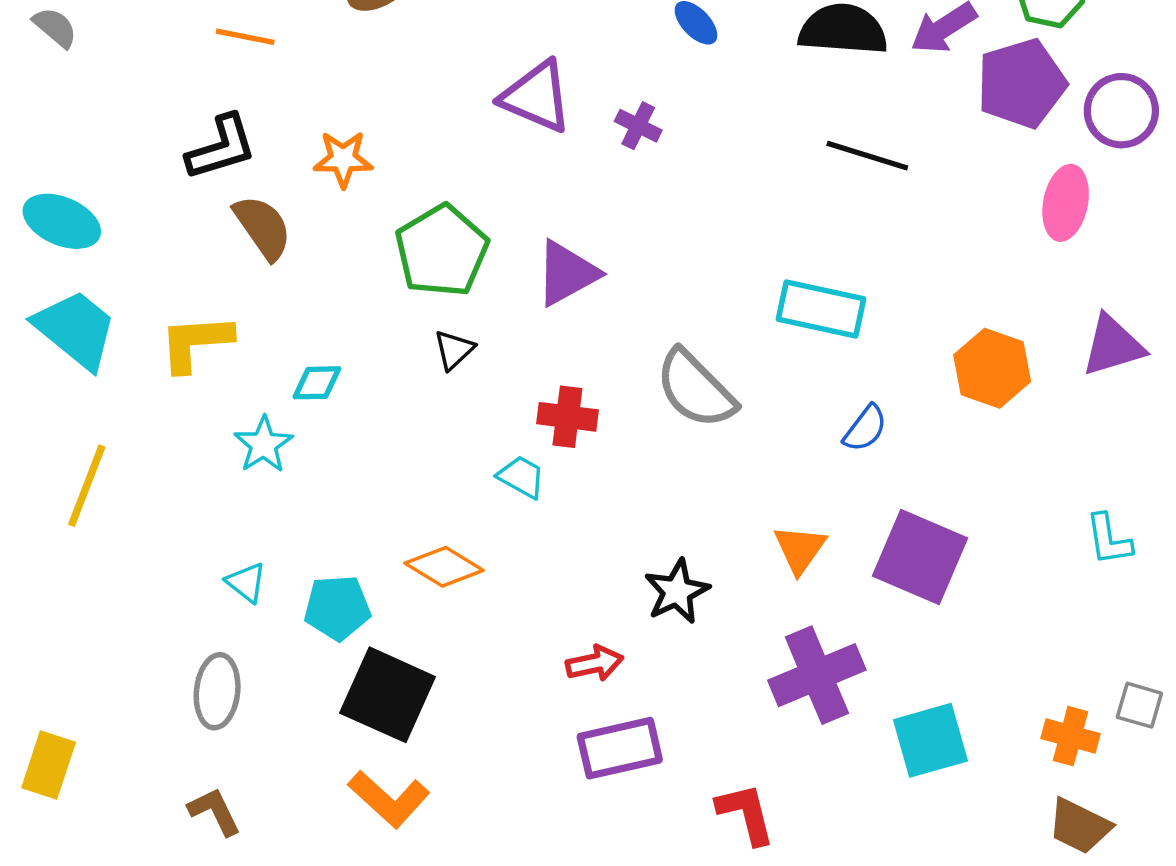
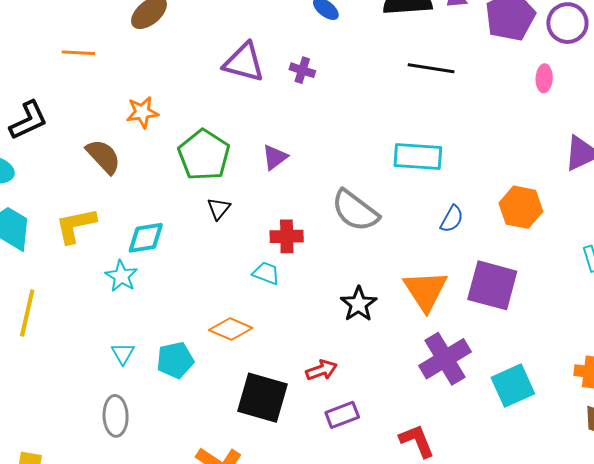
black L-shape: (221, 147) -> (28, 120), moved
pink ellipse: (1066, 203) -> (544, 78), size x0.7
purple triangle: (567, 273) -> (275, 157), size x0.7
orange hexagon: (992, 368) -> (521, 207), moved
cyan diamond: (317, 383) -> (146, 238), size x1.4
orange triangle: (800, 549) -> (425, 291), size x1.5
cyan triangle: (246, 582) -> (123, 354), turned 30
black star: (677, 591) -> (359, 304), moved
black square: (388, 695) -> (262, 398), moved
purple rectangle: (620, 748) -> (342, 415), size x0.7

